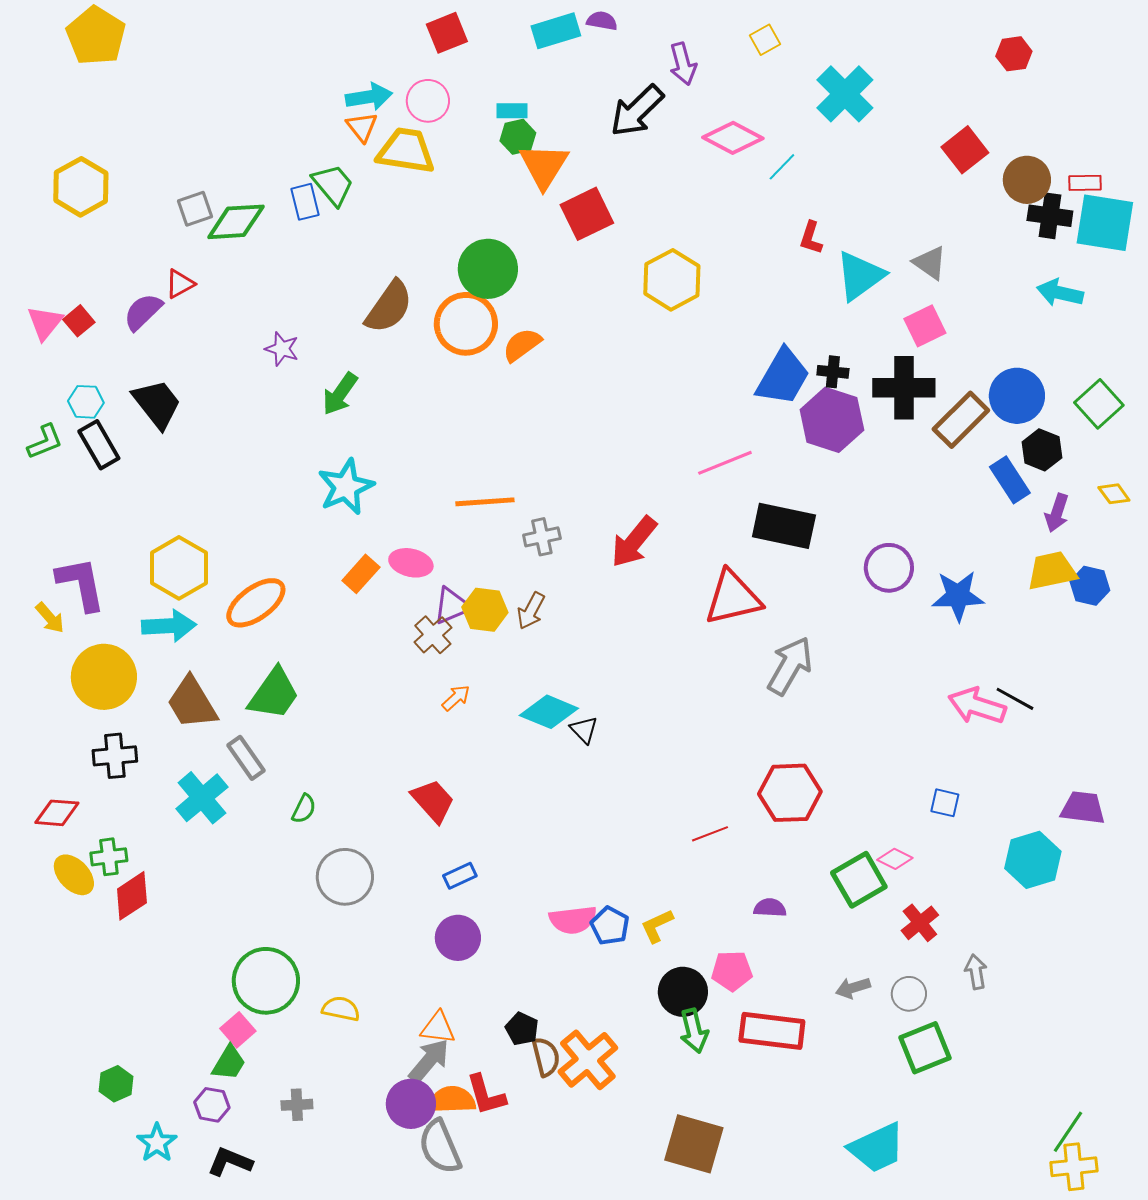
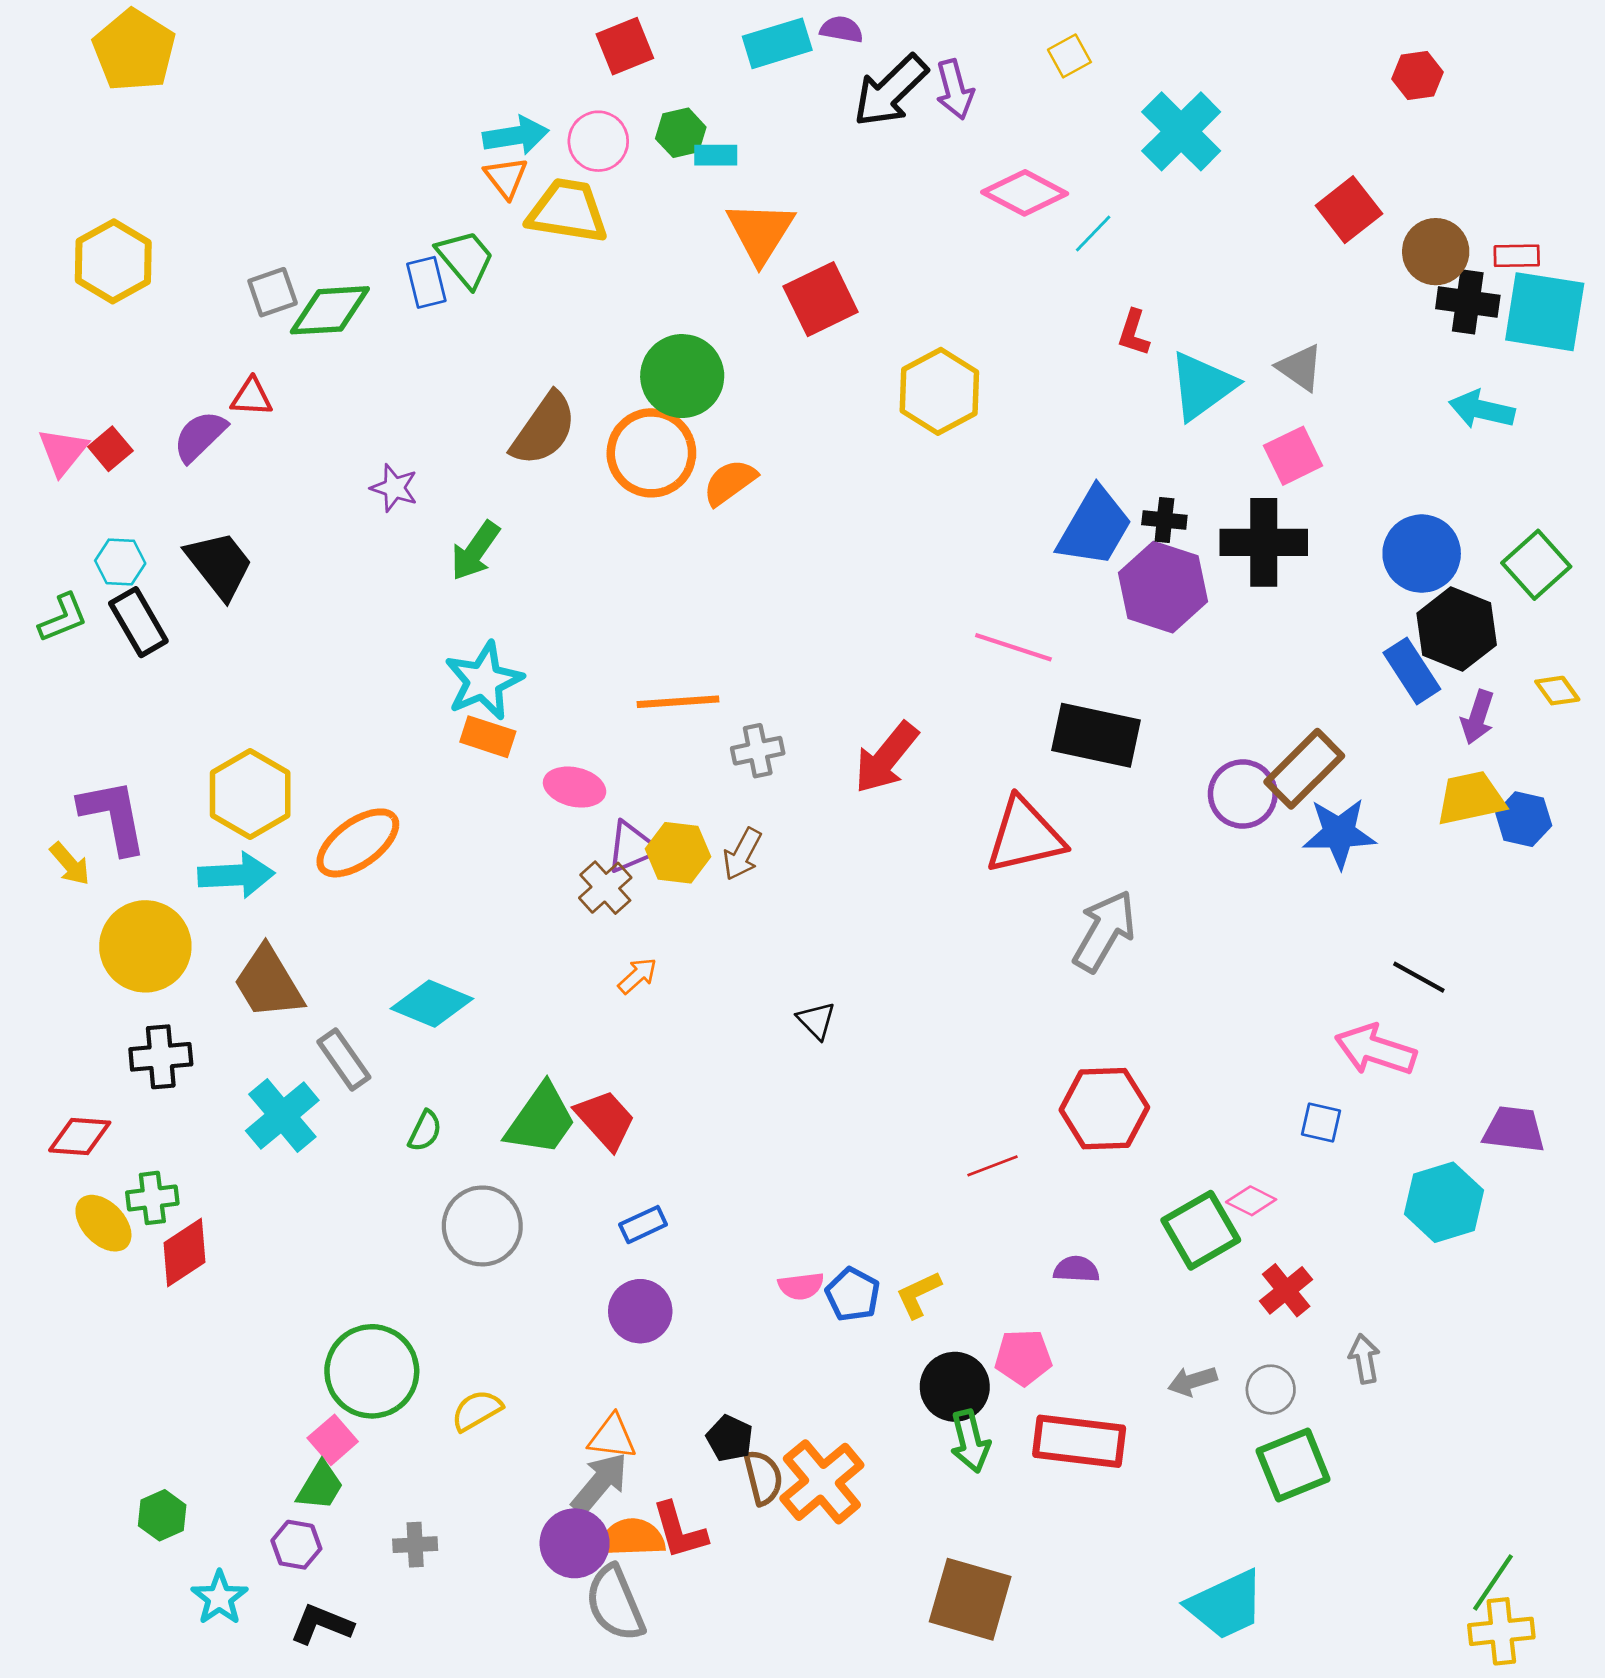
black arrow: (637, 111) -> (890, 91), moved
green hexagon: (518, 137) -> (681, 133), moved
red triangle: (180, 284) -> (252, 397), turned 32
brown rectangle: (961, 420) -> (1304, 769), moved
black hexagon: (1042, 450) -> (1457, 629), size x1.4
pink line: (725, 463) -> (1013, 647), turned 40
orange rectangle: (361, 574) -> (488, 737), moved, turned 66
green trapezoid: (274, 694) -> (541, 1120), moved
pink arrow: (977, 706) -> (1376, 1050), moved
cyan diamond: (549, 712) -> (432, 1004), moved
pink semicircle: (573, 920) -> (801, 1286), size x0.7
yellow semicircle: (341, 1009) -> (477, 1410), turned -42

